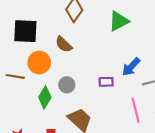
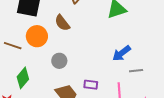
purple rectangle: (106, 82) -> (91, 85), moved
green diamond: (45, 97) -> (23, 78), moved

